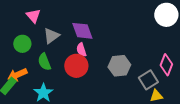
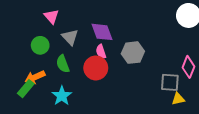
gray triangle: (51, 36) -> (70, 37), turned -36
gray hexagon: (119, 66) -> (133, 53), moved
gray square: (148, 80) -> (170, 82), turned 36

